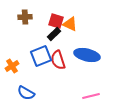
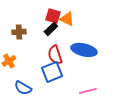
brown cross: (25, 17) -> (19, 32), moved
blue square: (41, 56) -> (52, 72), moved

